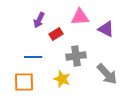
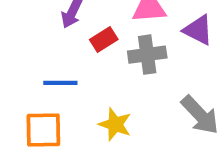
gray cross: (76, 56) -> (147, 55), moved

